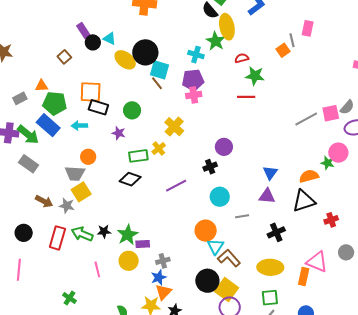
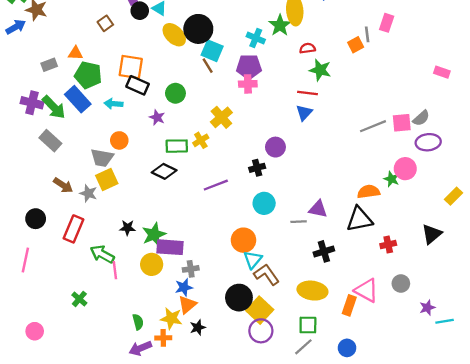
blue triangle: (270, 173) -> (304, 113), moved
gray line: (242, 216) -> (299, 222), moved
green arrow: (82, 234) -> (102, 254), moved
purple rectangle: (143, 244) -> (170, 247), size x1.6

